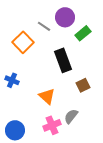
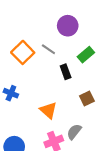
gray line: (44, 26) -> (48, 49), moved
green rectangle: (83, 33) -> (86, 55), moved
black rectangle: (63, 60) -> (66, 72), size x0.6

